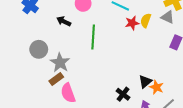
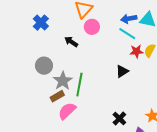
green line: (93, 37) -> (79, 85), moved
black triangle: (145, 82) -> (122, 71), moved
pink semicircle: (68, 93) -> (67, 111), turned 60

